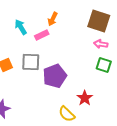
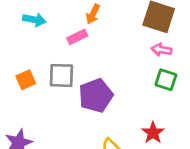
cyan arrow: (21, 27) -> (34, 20), moved, turned 133
red star: (85, 98) -> (153, 133), moved

